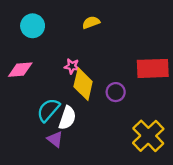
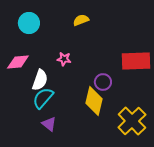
yellow diamond: (83, 84) -> (94, 101), moved
white semicircle: (67, 118) -> (40, 80), moved

